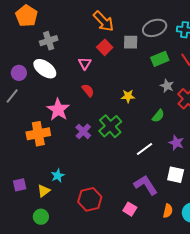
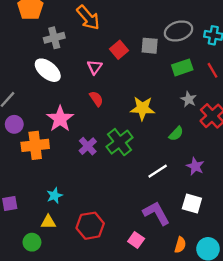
orange arrow: (104, 21) -> (88, 18), moved
purple circle: (19, 73) -> (14, 124), moved
yellow star: (128, 96) -> (142, 108), size x1.5
yellow triangle: (44, 191) -> (48, 222), moved, turned 32

